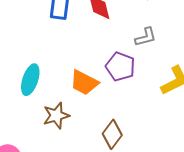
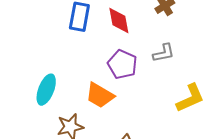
purple pentagon: (120, 67) -> (122, 64), moved

